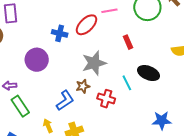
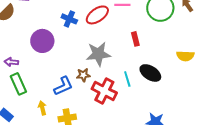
red cross: (106, 99) -> (104, 91), size x1.4

